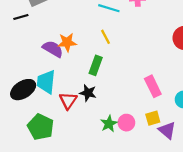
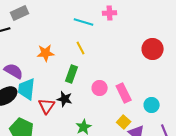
purple semicircle: (53, 49) -> (14, 71), moved
yellow square: (153, 118) -> (124, 122), turned -32
pink circle: (126, 123) -> (100, 88), moved

